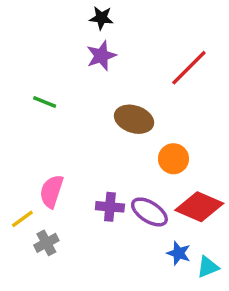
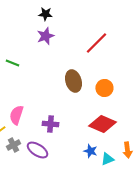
brown ellipse: (134, 119) -> (73, 81), moved, turned 55
orange circle: (173, 159) -> (104, 88), moved
purple ellipse: (149, 212) -> (37, 150), moved

